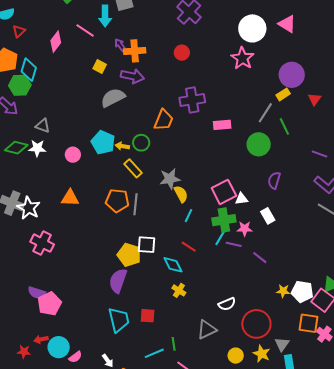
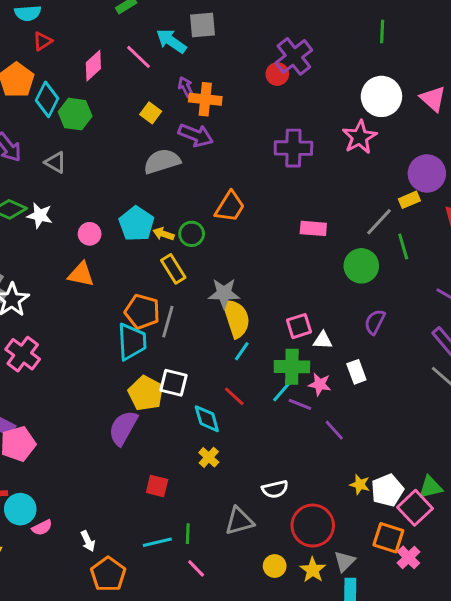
cyan arrow: (105, 16) -> (171, 41), turned 115
red circle: (182, 53) -> (277, 74), moved
green hexagon: (20, 85) -> (75, 114), moved
purple cross: (192, 100) -> (293, 148), moved
gray triangle: (43, 126) -> (55, 162), moved
pink square: (224, 192) -> (299, 326), size x0.7
yellow semicircle: (181, 194) -> (236, 318), size x1.5
orange triangle: (70, 198) -> (81, 274), moved
white pentagon: (302, 292) -> (387, 490), turned 30
cyan trapezoid: (119, 320) -> (132, 342), moved

